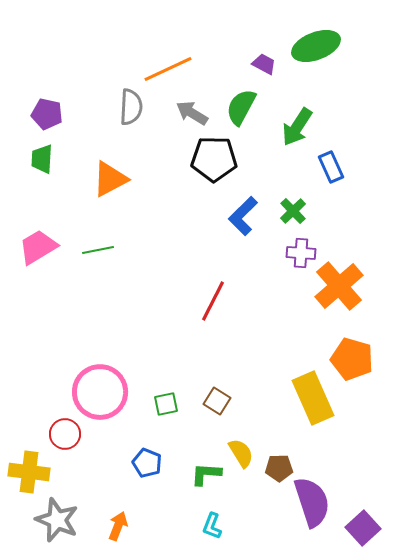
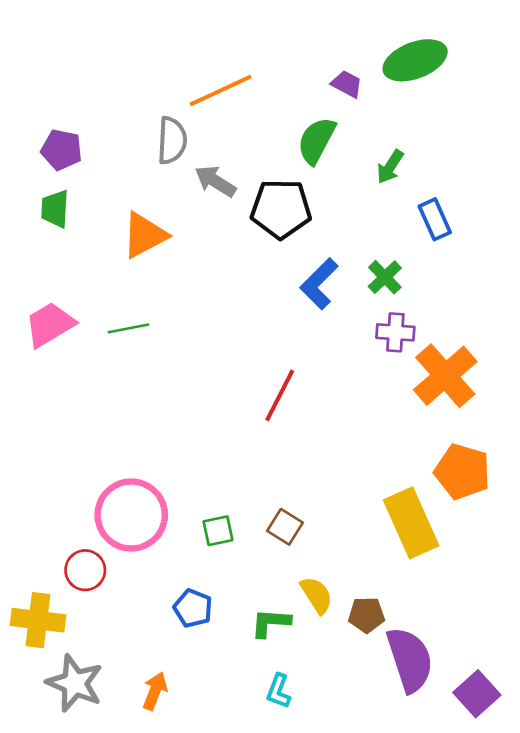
gray arrow: (192, 113) -> (215, 181), moved
green arrow: (297, 127) -> (390, 167), size x0.7

